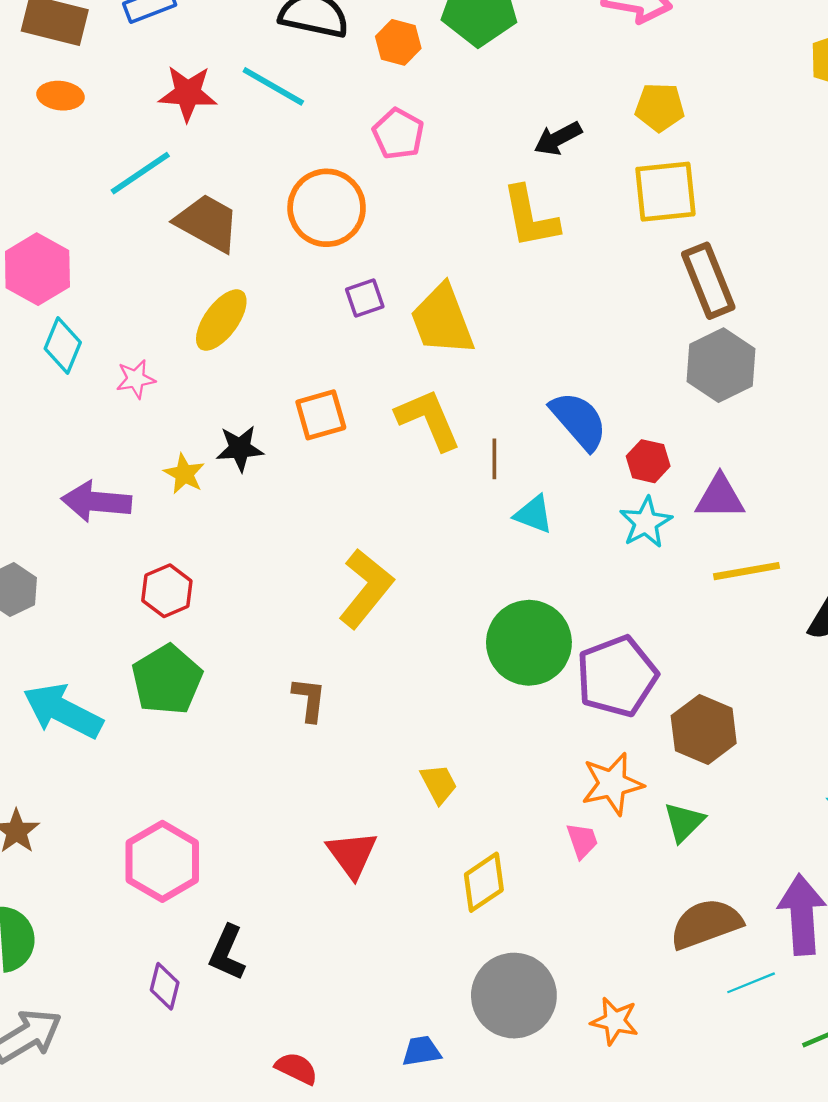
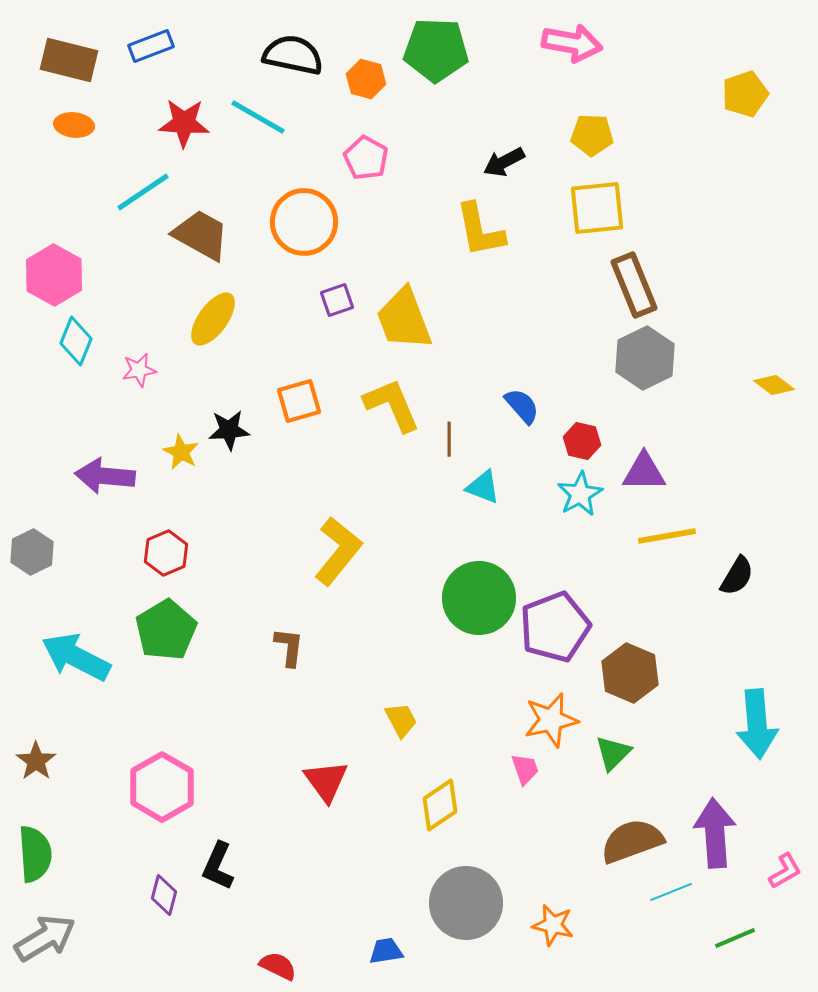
blue semicircle: (579, 421) -> (522, 406), size x0.7

